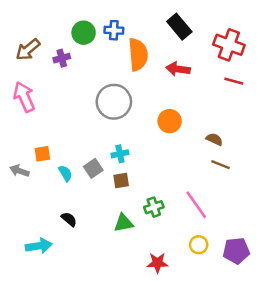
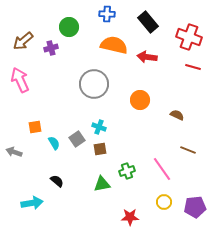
blue cross: (114, 30) -> (107, 14), moved
orange semicircle: (138, 54) -> (114, 45), turned -72
cyan cross: (120, 154) -> (99, 127), turned 32
brown line: (220, 165) -> (188, 150), moved
gray arrow: (19, 171) -> (14, 152), moved

